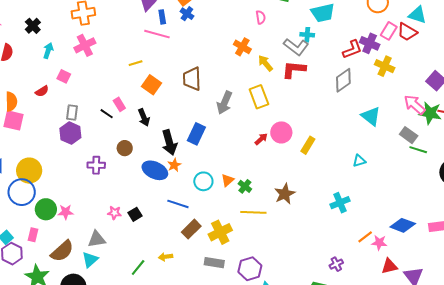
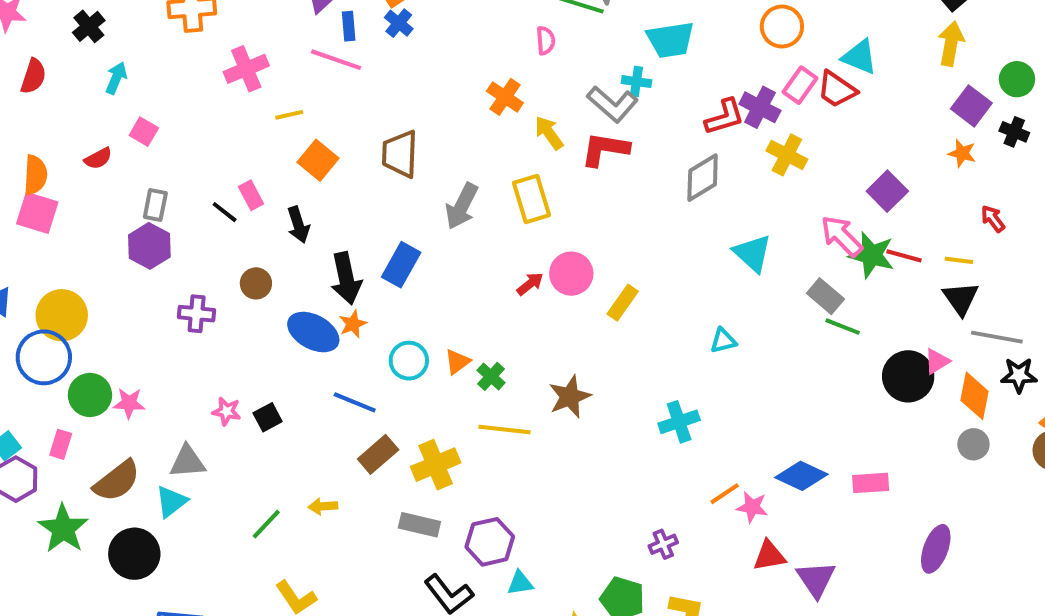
pink cross: (85, 45) -> (246, 69), moved

